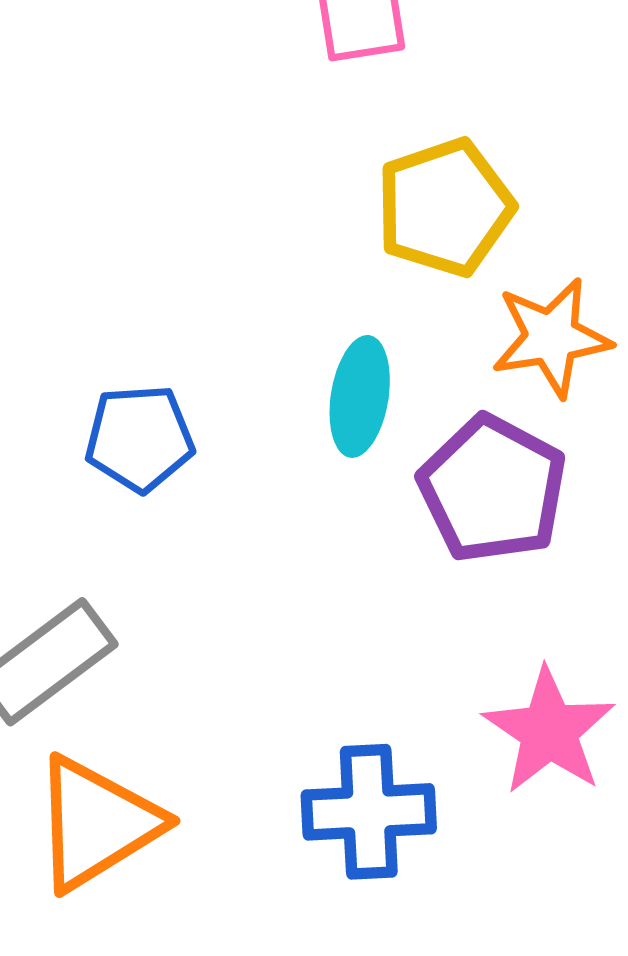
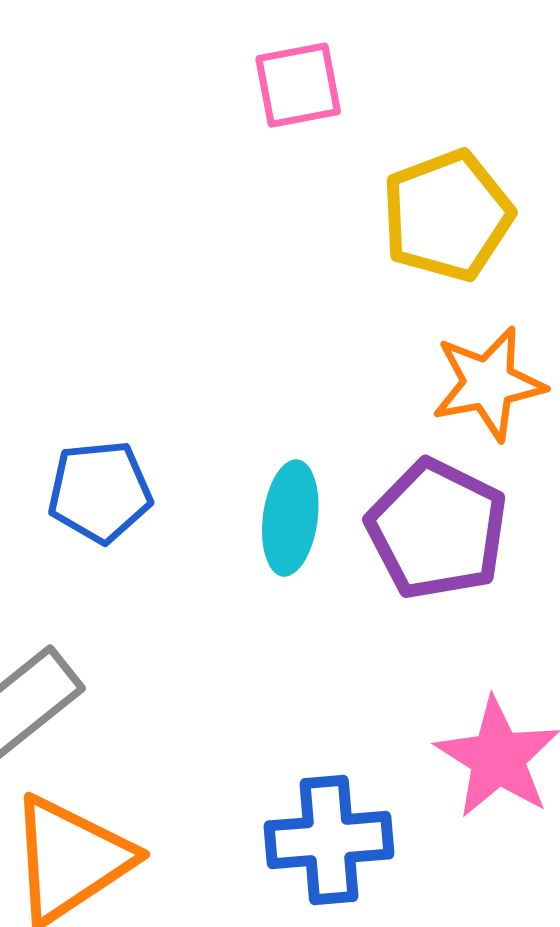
yellow pentagon: (445, 207) -> (447, 215), moved
cyan ellipse: (360, 396) -> (290, 518), moved

